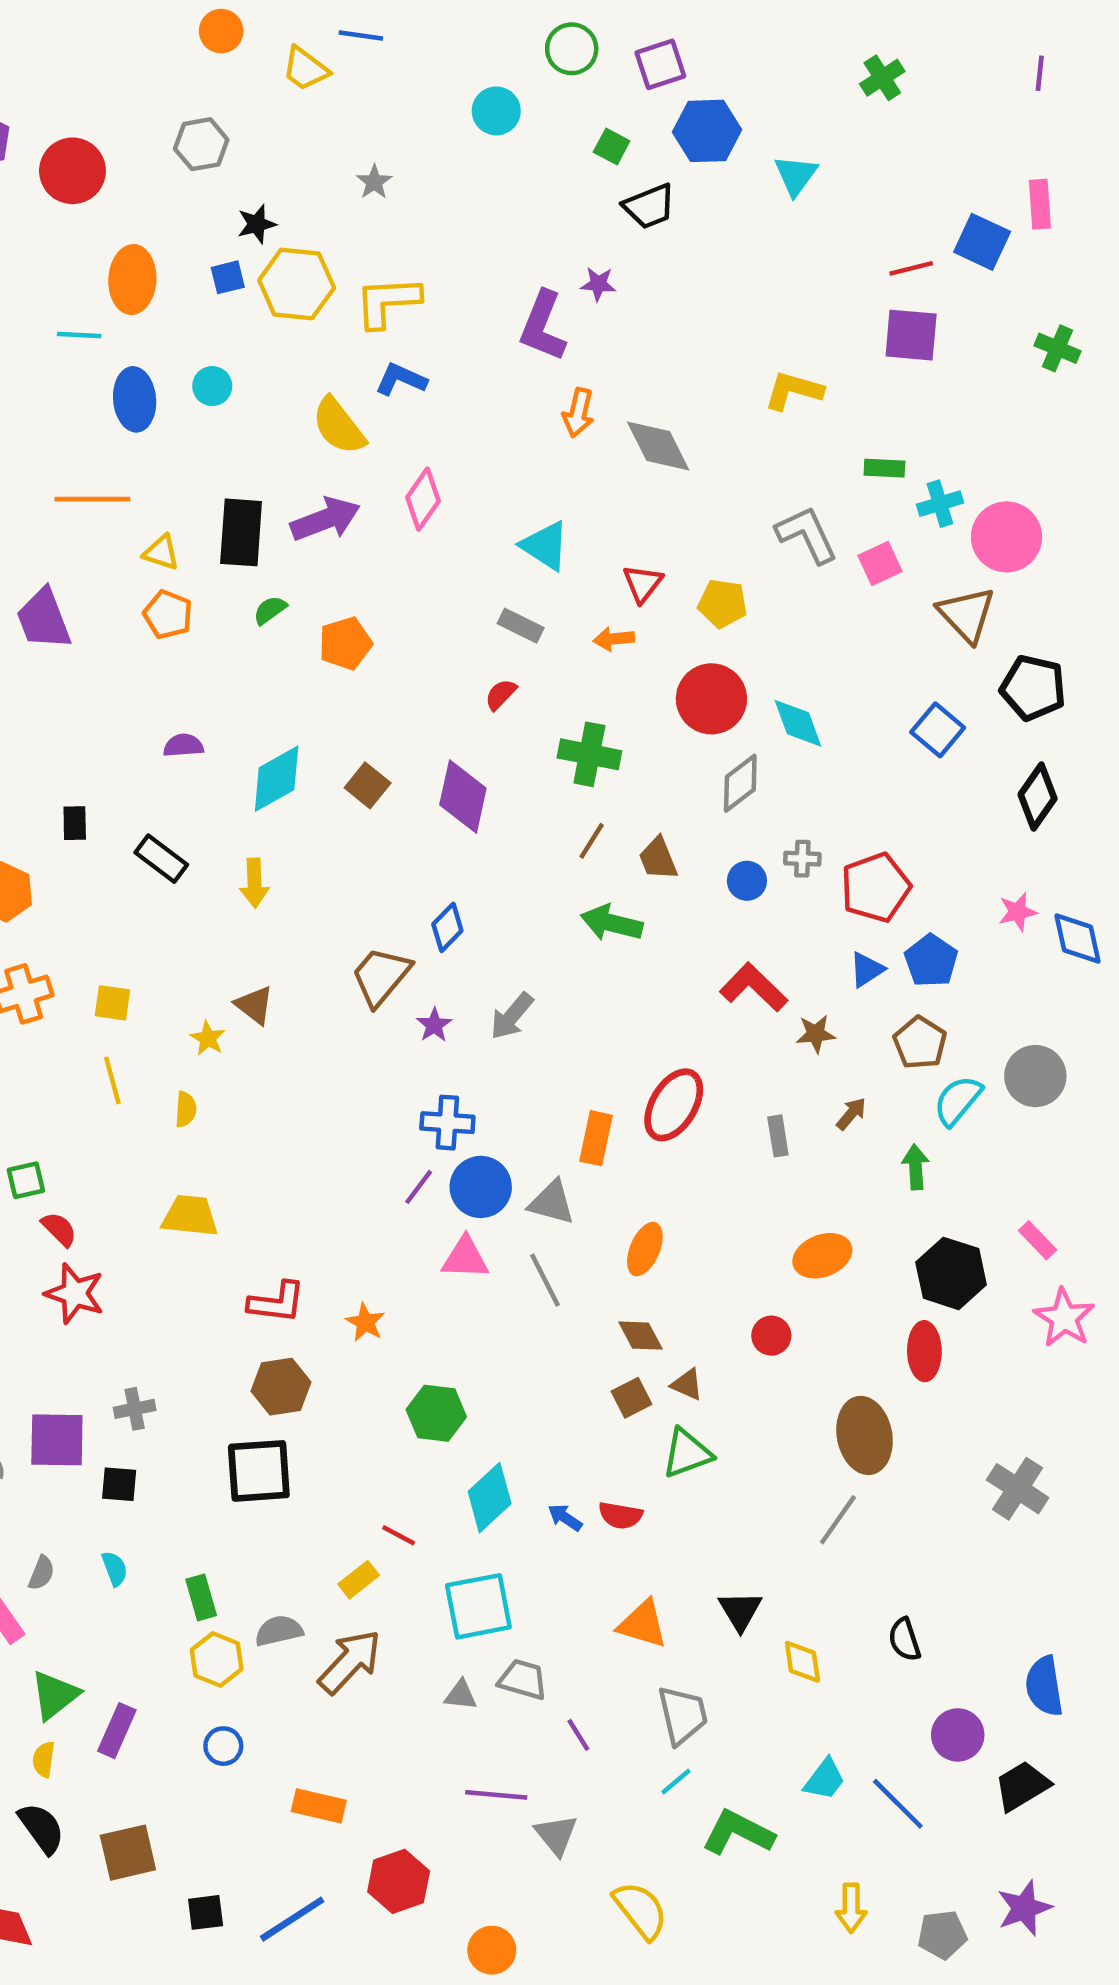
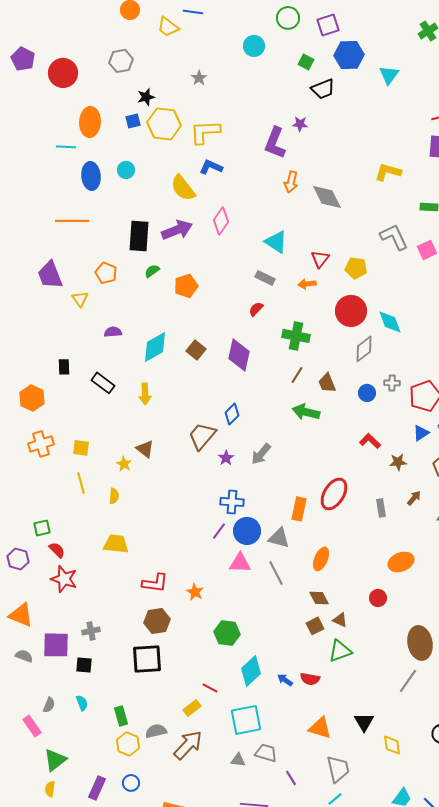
yellow triangle: (161, 552) -> (80, 299), moved, turned 36
red L-shape: (754, 987) -> (370, 441), size x0.7
purple rectangle: (117, 1731) -> (97, 788), moved

